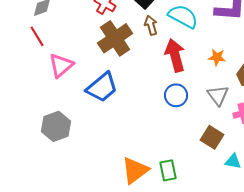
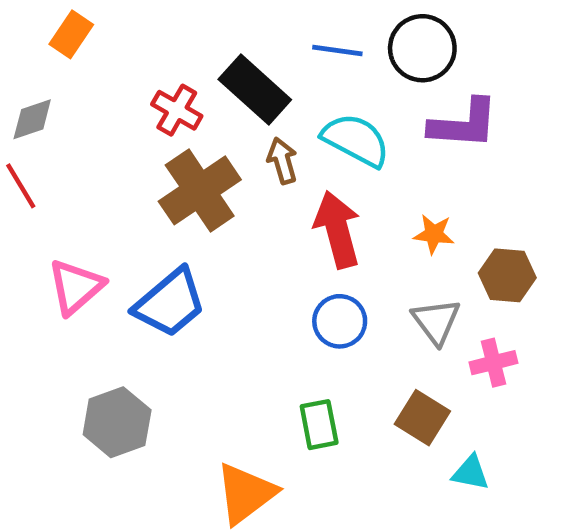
pink triangle: (61, 65) -> (76, 287), moved
gray hexagon: (56, 126) -> (117, 422), moved
green rectangle: (168, 170) -> (319, 425), moved

